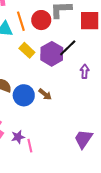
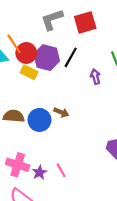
red circle: (41, 20) -> (26, 53), moved
purple hexagon: (52, 54) -> (47, 58), moved
purple star: (18, 137) -> (40, 172), moved

